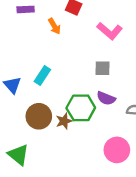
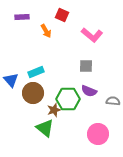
cyan rectangle: (42, 75) -> (36, 72), turned 35
brown circle: (39, 116) -> (33, 93), moved
green triangle: (18, 155) -> (45, 128), moved

